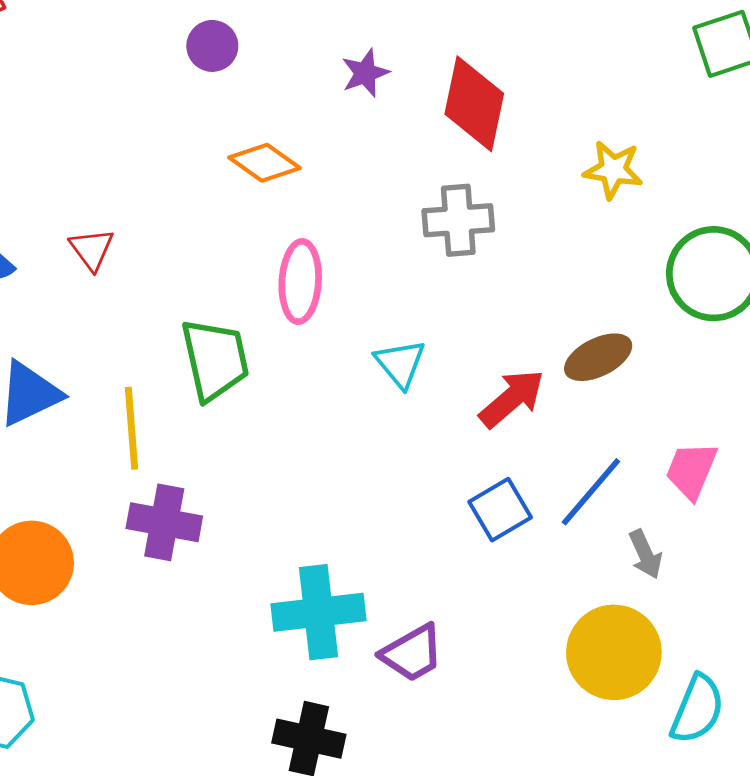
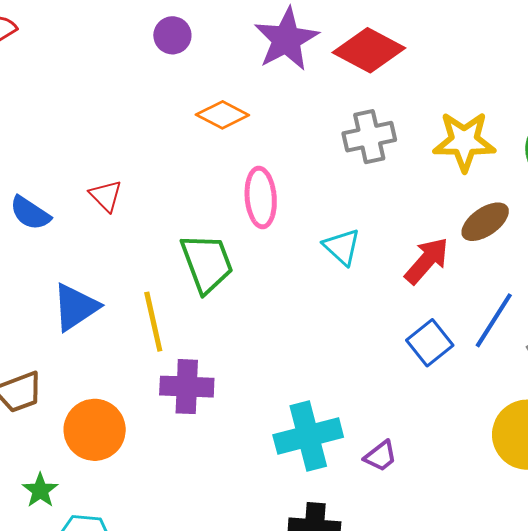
purple star: (365, 73) -> (286, 39), size x1.8
red diamond: (474, 104) -> (369, 50), turned -66
yellow star: (613, 170) -> (464, 141), moved, size x1.4
purple trapezoid: (412, 653) -> (381, 456), size x0.7

